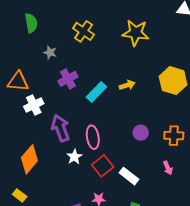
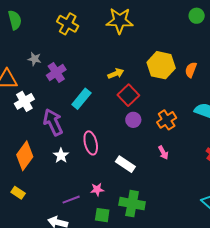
gray star: (50, 52) -> (35, 59), moved
cyan rectangle: (96, 92) -> (81, 99), moved
orange cross: (174, 136) -> (167, 120), turned -30
pink ellipse: (93, 137) -> (91, 143), moved
white star: (74, 157) -> (61, 156), moved
red square: (103, 166) -> (128, 95), moved

